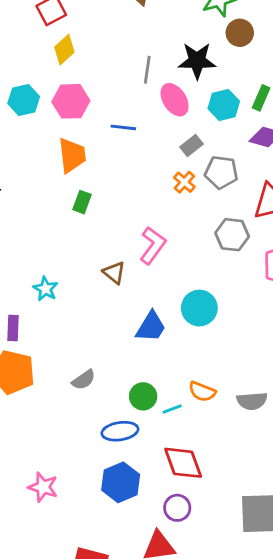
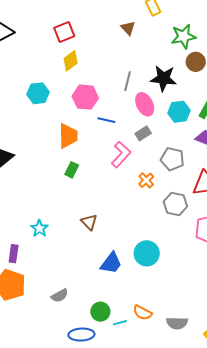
pink hexagon: (71, 101) -> (85, 97), moved
gray rectangle: (192, 146) -> (143, 133), moved
orange cross: (184, 182) -> (146, 180), moved
pink L-shape: (153, 245) -> (121, 154), moved

